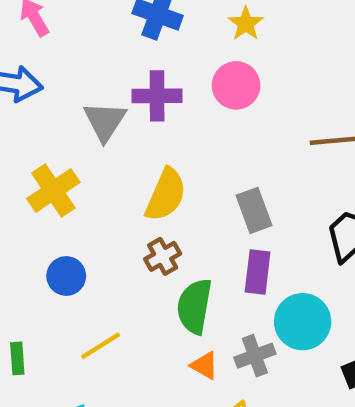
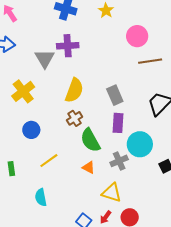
pink circle: (236, 85) -> (137, 36), moved
green semicircle: (194, 306) -> (90, 140), turned -35
orange triangle: (205, 366) -> (89, 167), moved

